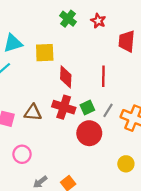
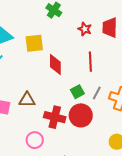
red star: (98, 21) -> (85, 29), moved
red cross: (64, 107) -> (55, 117), moved
pink circle: (22, 154) -> (35, 140), moved

